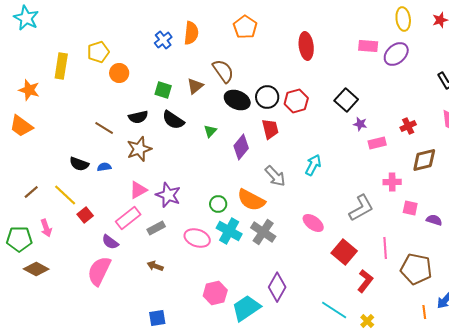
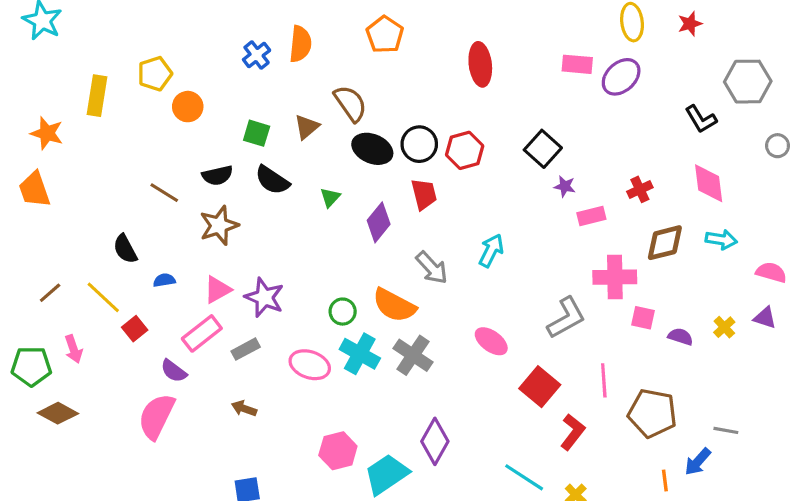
orange trapezoid: (21, 126) -> (34, 189), turned 35
black semicircle: (79, 164) -> (125, 249), turned 42
blue semicircle: (104, 167) -> (164, 280), moved
pink cross: (392, 182) -> (615, 277), size x1.5

